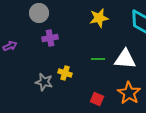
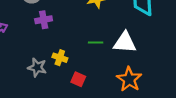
red square: (97, 99) -> (78, 79), moved

